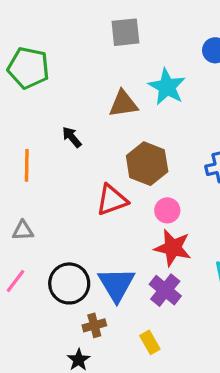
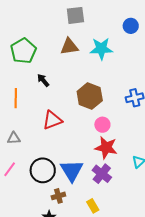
green pentagon: (28, 68) -> (23, 51), moved, turned 30
cyan star: (167, 87) -> (101, 49), turned -30
brown triangle: (123, 104) -> (69, 47), moved
red triangle: (112, 200) -> (52, 120), moved

